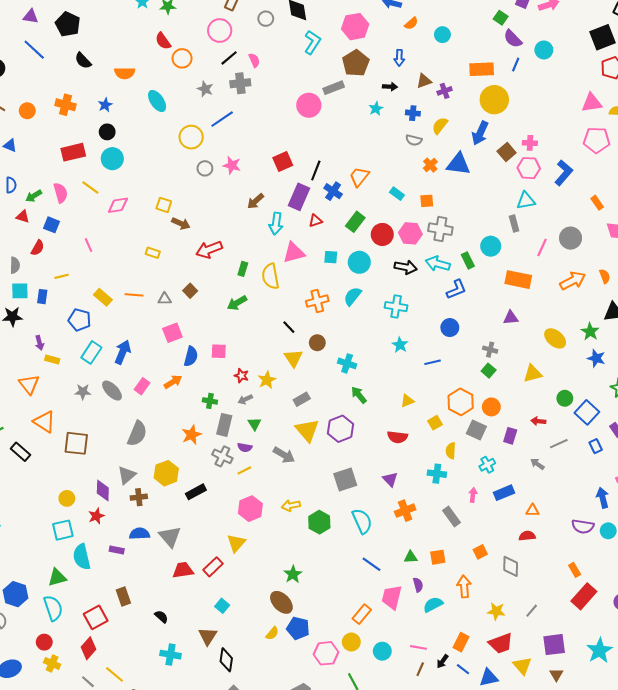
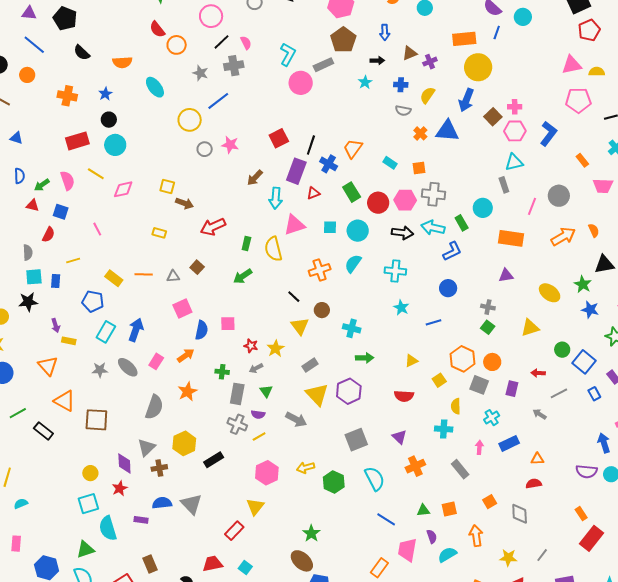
cyan L-shape: (312, 42) -> (288, 54), moved
orange circle: (27, 111) -> (27, 75), moved
green rectangle: (355, 222) -> (352, 192), turned -66
green arrow: (359, 395) -> (365, 358), turned 132
orange star: (192, 435) -> (187, 392), moved
red trapezoid: (183, 570) -> (212, 564), moved

